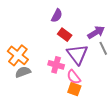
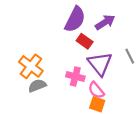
purple semicircle: (57, 16) -> (75, 19), size x1.6
purple arrow: (96, 32) -> (105, 22), moved

